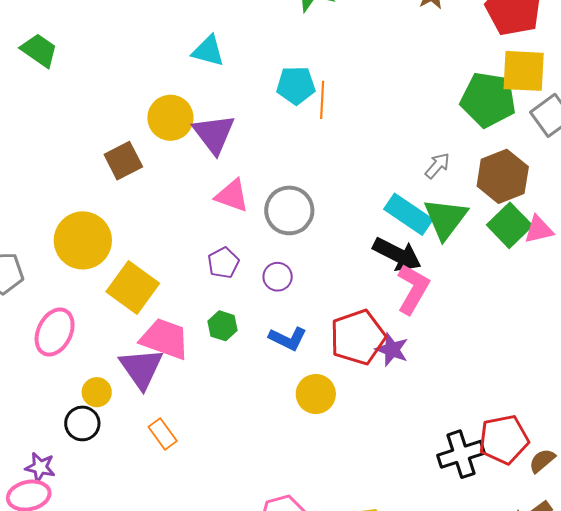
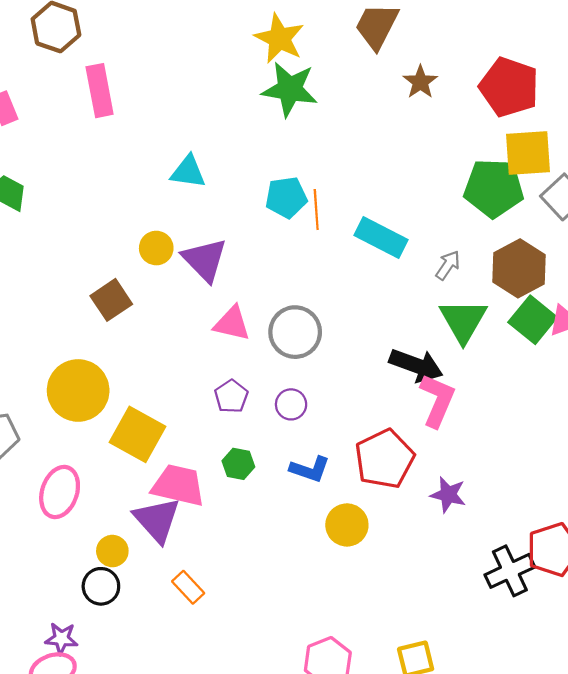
yellow circle: (170, 118) -> (156, 248), size x0.7
cyan rectangle: (408, 214) -> (381, 237), moved
purple star: (392, 350) -> (448, 495), moved

